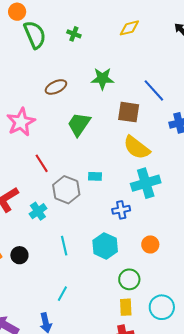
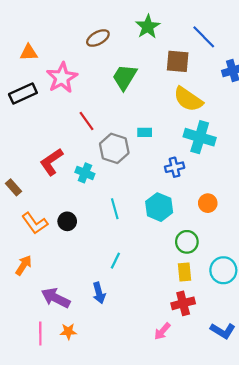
green star: (102, 79) -> (148, 27), turned -30
cyan cross: (146, 183) -> (200, 137), turned 36
cyan cross: (38, 211) -> (85, 173), turned -30

